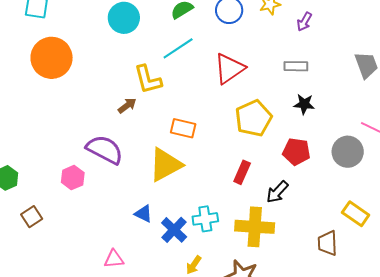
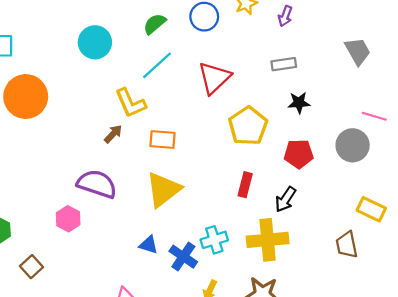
orange rectangle: (183, 128) -> (163, 140), moved

